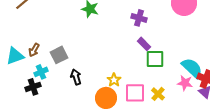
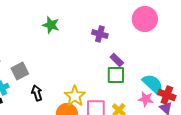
purple rectangle: (144, 44) -> (117, 60), moved
yellow star: (114, 80) -> (75, 96), size x1.5

